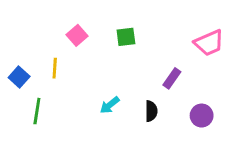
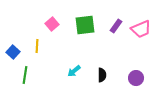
green square: (126, 37) -> (85, 25), size x1.5
purple rectangle: (172, 78) -> (116, 26), moved

